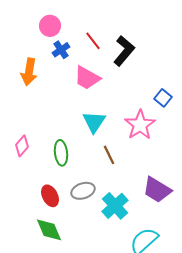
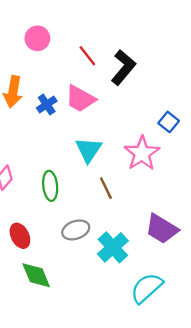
blue cross: (61, 50) -> (47, 105), moved
red ellipse: (50, 196) -> (20, 236), moved

